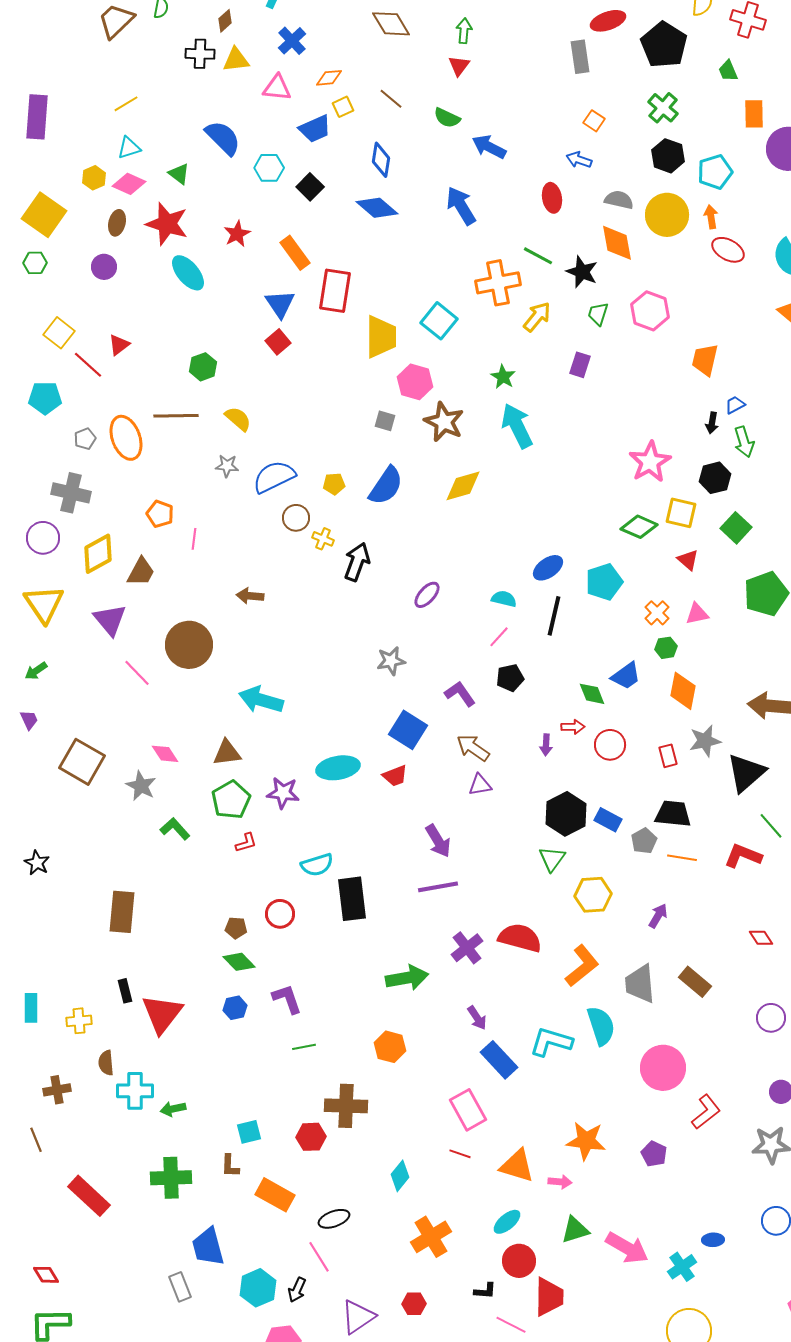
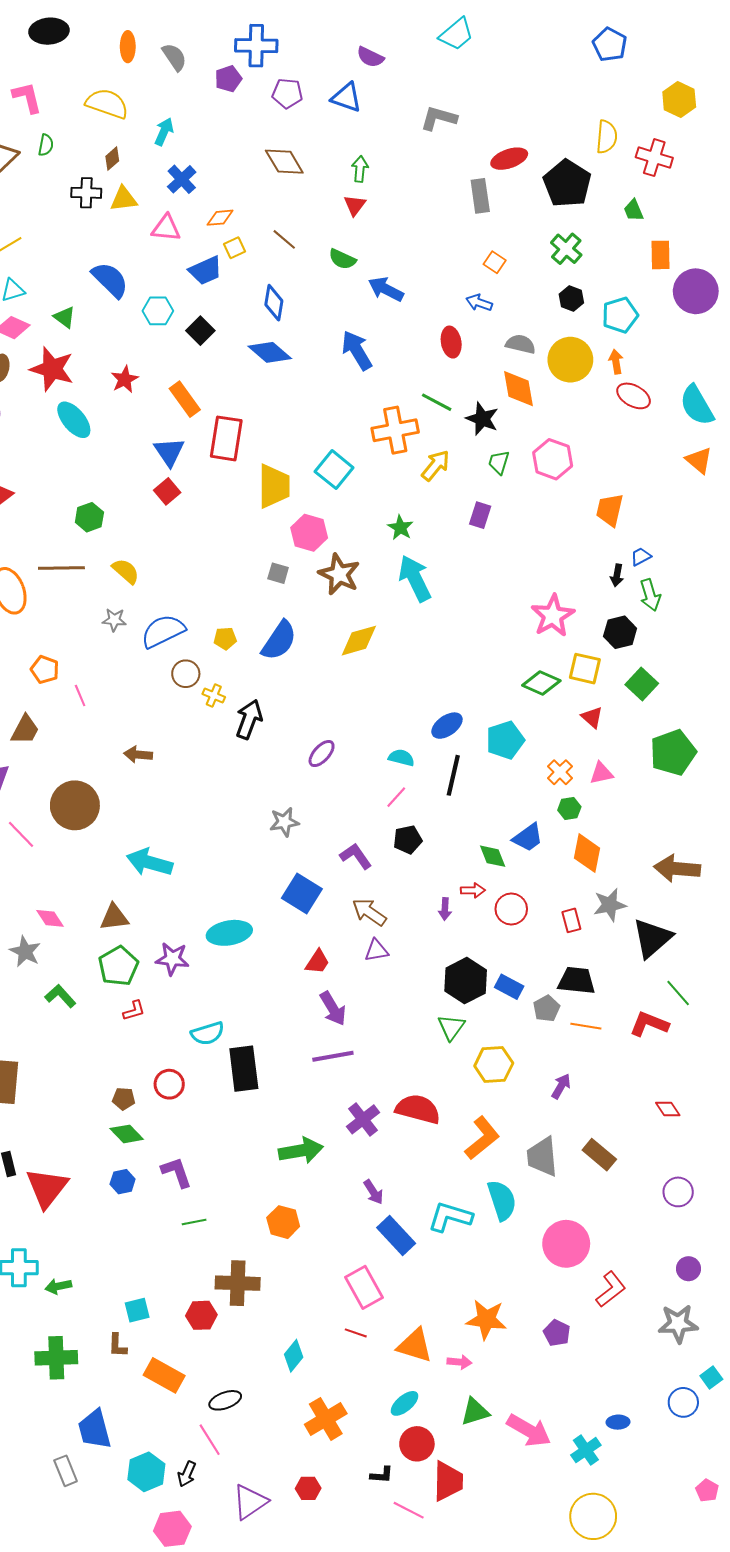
black hexagon: (668, 156) -> (571, 299), size x0.7
pink line: (194, 539) -> (80, 695), turned -30
red trapezoid: (395, 776) -> (317, 962), moved, turned -36

